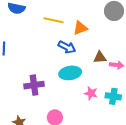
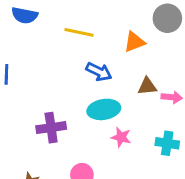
orange triangle: (80, 28) -> (134, 42), moved
pink star: (91, 93) -> (121, 137), moved

